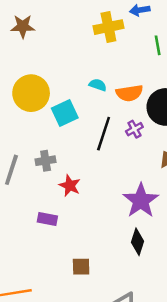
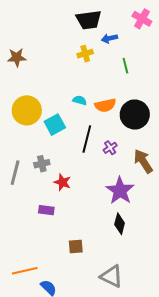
yellow cross: (108, 27) -> (85, 54), size x0.7
purple cross: (134, 129) -> (110, 148), moved

